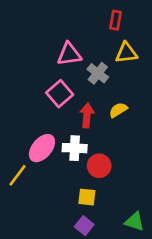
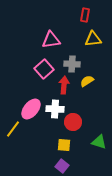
gray cross: (98, 73) -> (72, 64), moved, turned -35
green triangle: (135, 222) -> (99, 142), moved

